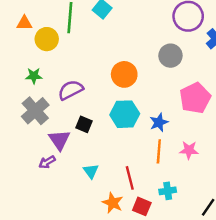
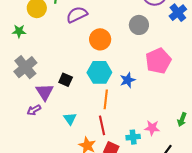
green star: (34, 76) -> (19, 31), moved
purple semicircle: (71, 90) -> (77, 15), moved
pink star: (189, 150) -> (152, 128), moved
orange line: (159, 151) -> (106, 99), moved

